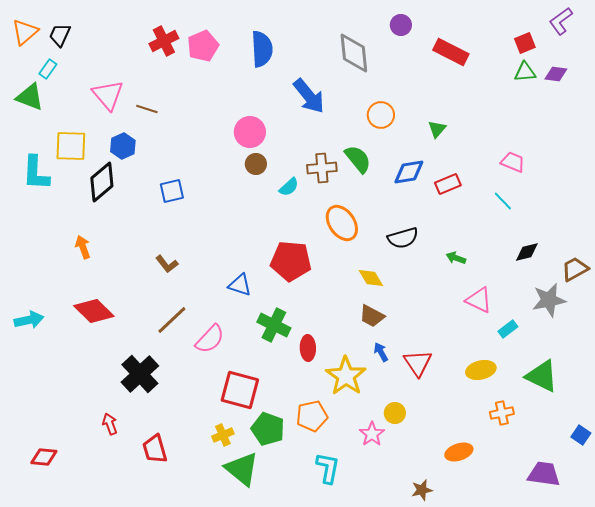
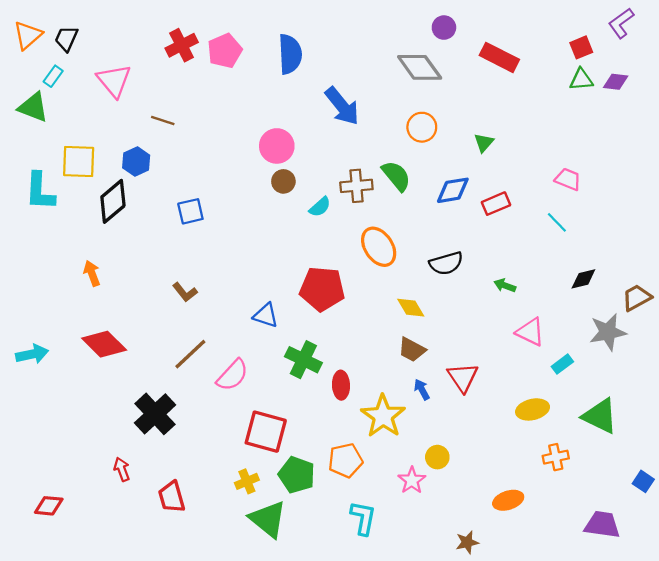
gray diamond: (354, 53) -> (420, 67), moved, turned -30
pink triangle: (108, 95) -> (114, 81), moved
red triangle: (418, 363) -> (463, 377), moved

